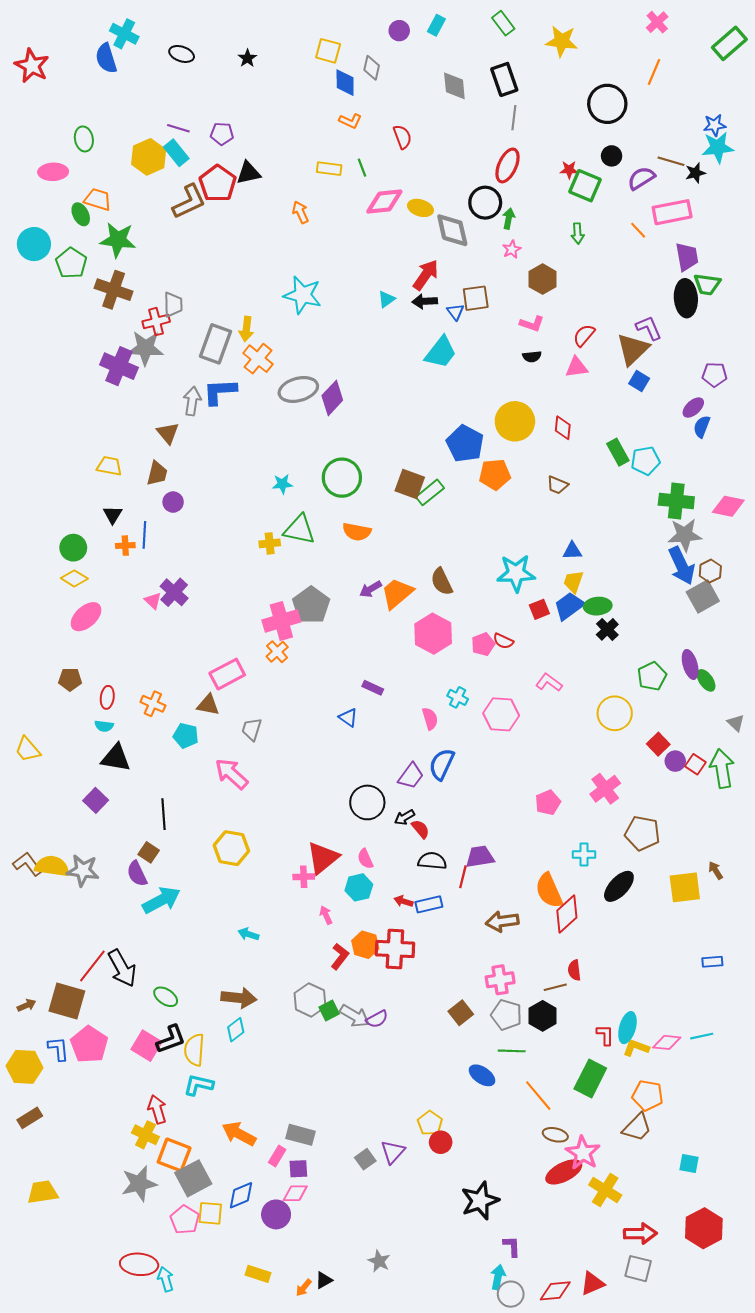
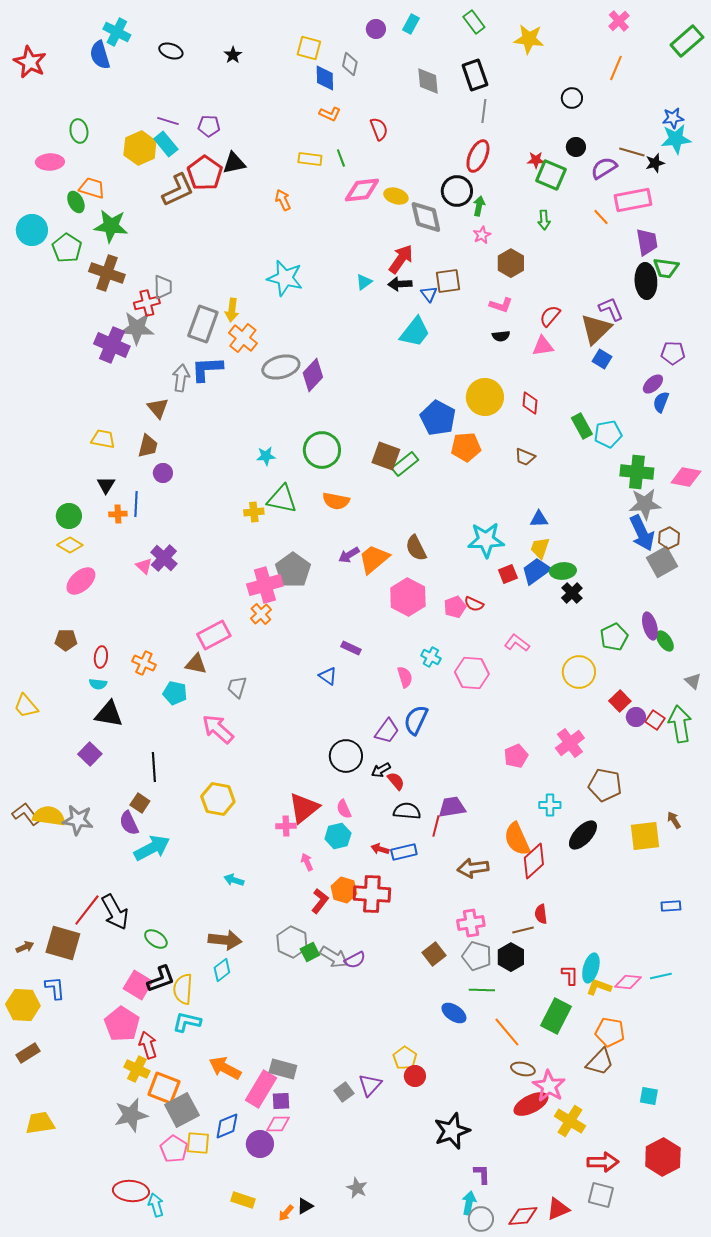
black circle: (607, 104) -> (572, 98), size x0.6
pink pentagon: (89, 1045) -> (122, 1024), moved
pink rectangle: (277, 1156) -> (261, 1089), size x1.8

